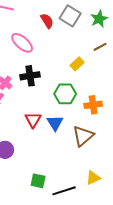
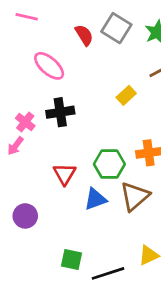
green hexagon: (65, 94) -> (109, 164), moved
blue triangle: (55, 123) -> (95, 199), moved, turned 42

